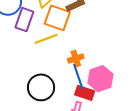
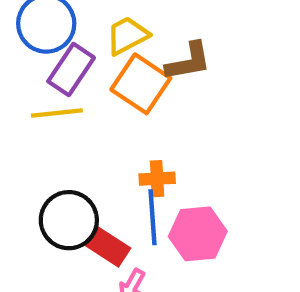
yellow line: (46, 39) -> (57, 113), moved
red rectangle: (85, 93) -> (108, 247), moved

